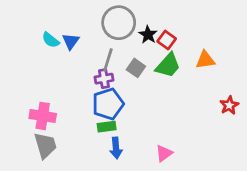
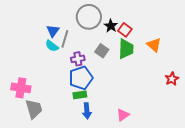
cyan semicircle: (51, 40) -> (52, 46), moved
gray line: (108, 60) -> (65, 39), moved
orange triangle: (205, 60) -> (154, 45), turned 49
green trapezoid: (168, 65) -> (126, 49), turned -40
pink cross: (43, 116) -> (21, 88), moved

